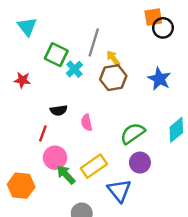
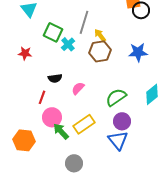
blue star: (159, 79) -> (138, 52), turned -30
pink semicircle: (87, 123) -> (78, 88), turned 56
blue triangle: (119, 190) -> (118, 140), moved

